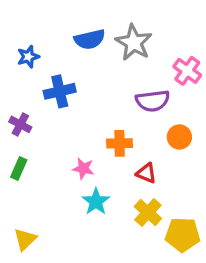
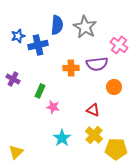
blue semicircle: (90, 39) -> (57, 25), turned -72
blue cross: (60, 91) -> (38, 45), moved
orange cross: (120, 143) -> (71, 68), moved
green rectangle: (19, 168) -> (40, 91), moved
cyan star: (96, 202) -> (62, 138), moved

